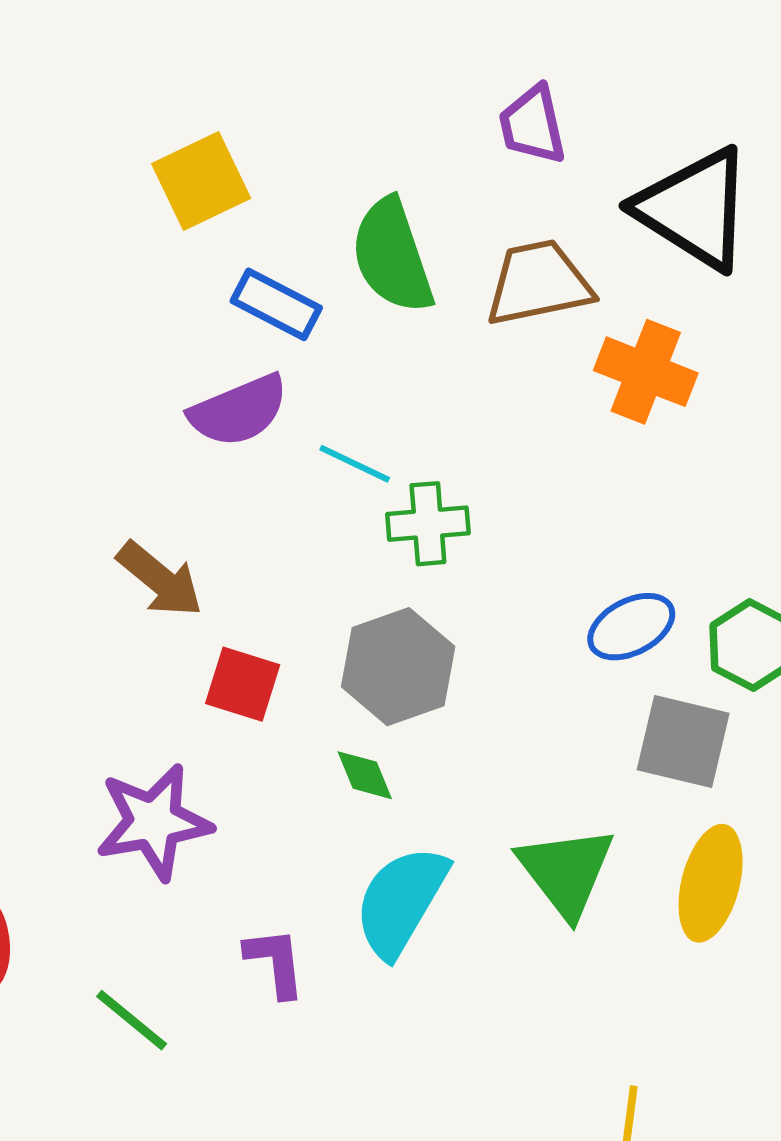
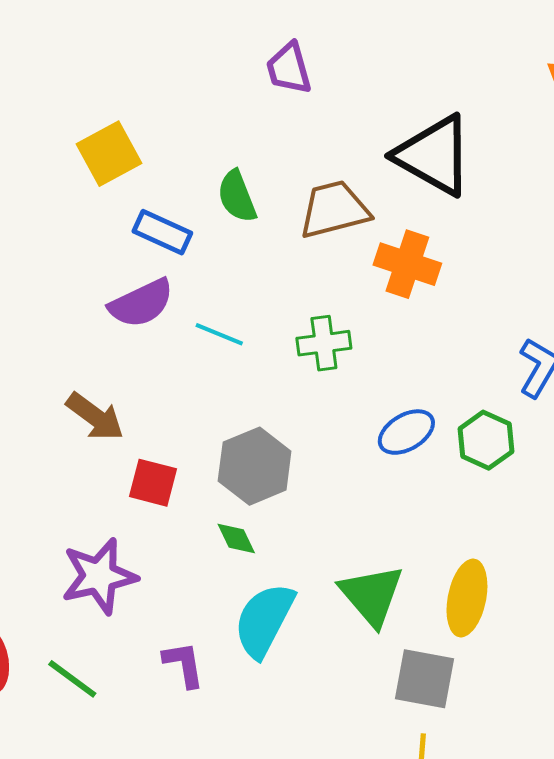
purple trapezoid: (532, 125) -> (289, 68), moved
green semicircle: (392, 256) -> (237, 196), size x0.7
green cross: (428, 524) -> (324, 343), moved
gray square: (683, 742) -> (425, 679), moved
green line: (132, 1020) -> (72, 679), moved

